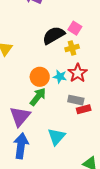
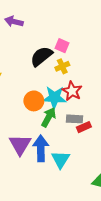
cyan star: (60, 77) -> (54, 97), size x1.6
green arrow: (38, 97) -> (49, 117), moved
blue arrow: (21, 146) -> (41, 148), moved

